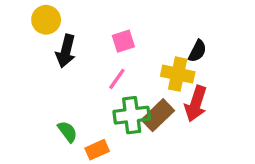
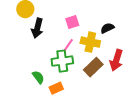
black semicircle: (197, 51) -> (107, 28), moved, turned -144
yellow cross: (178, 74) -> (90, 42), moved
green cross: (132, 115) -> (62, 61), moved

